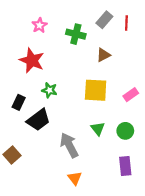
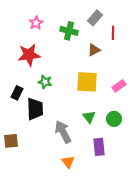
red line: (126, 23) -> (113, 33), moved
red star: (32, 60) -> (29, 55), turned -30
black trapezoid: (38, 120) -> (35, 109), turned -55
brown square: (12, 155) -> (11, 141), turned 35
purple rectangle: (125, 166) -> (99, 147), moved

